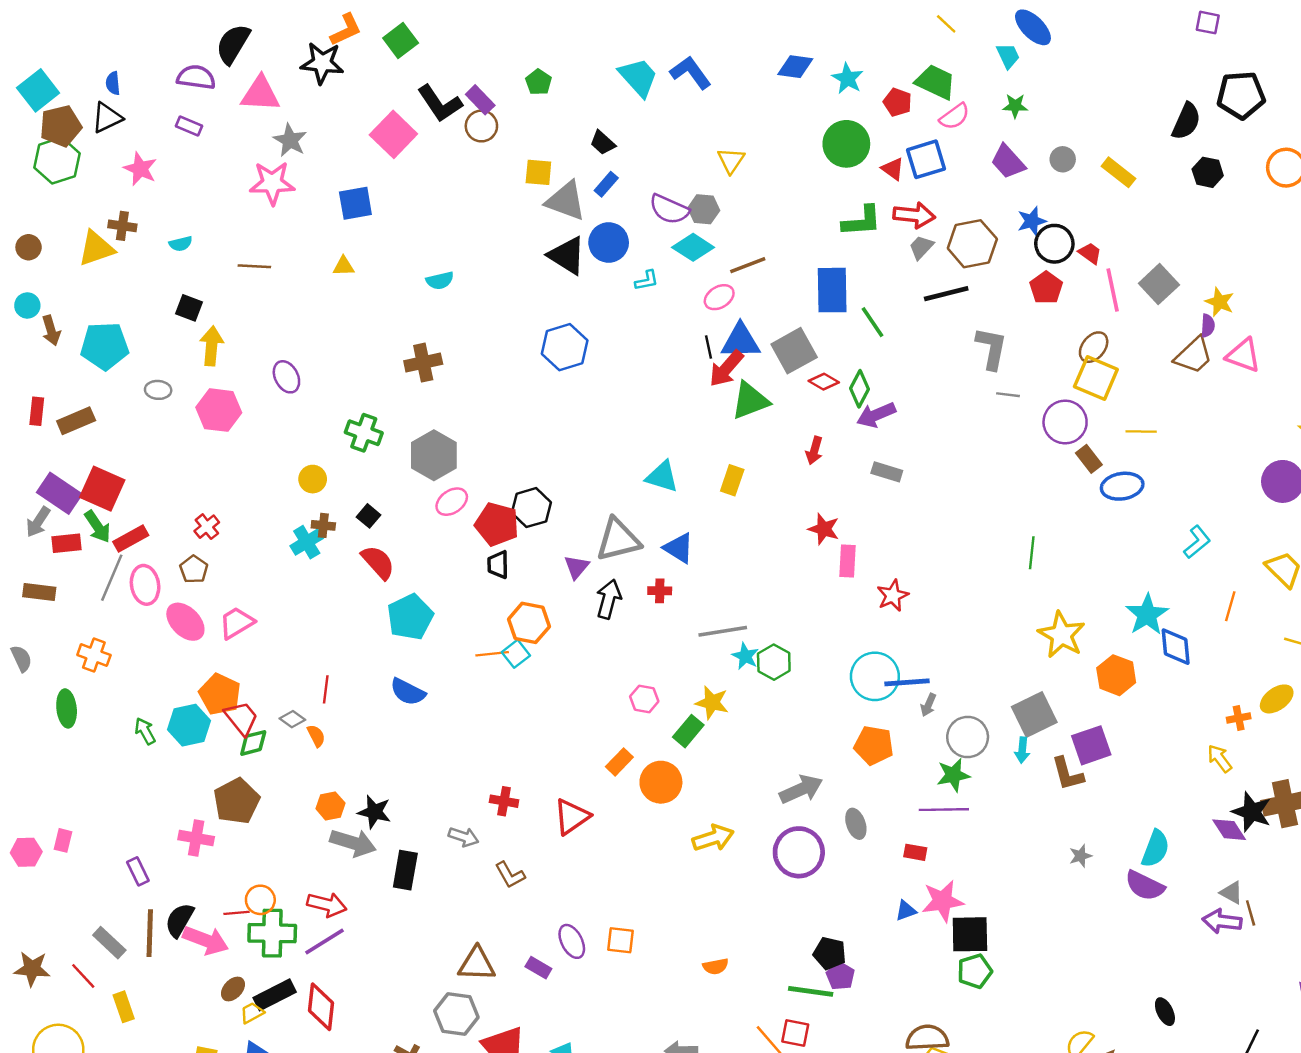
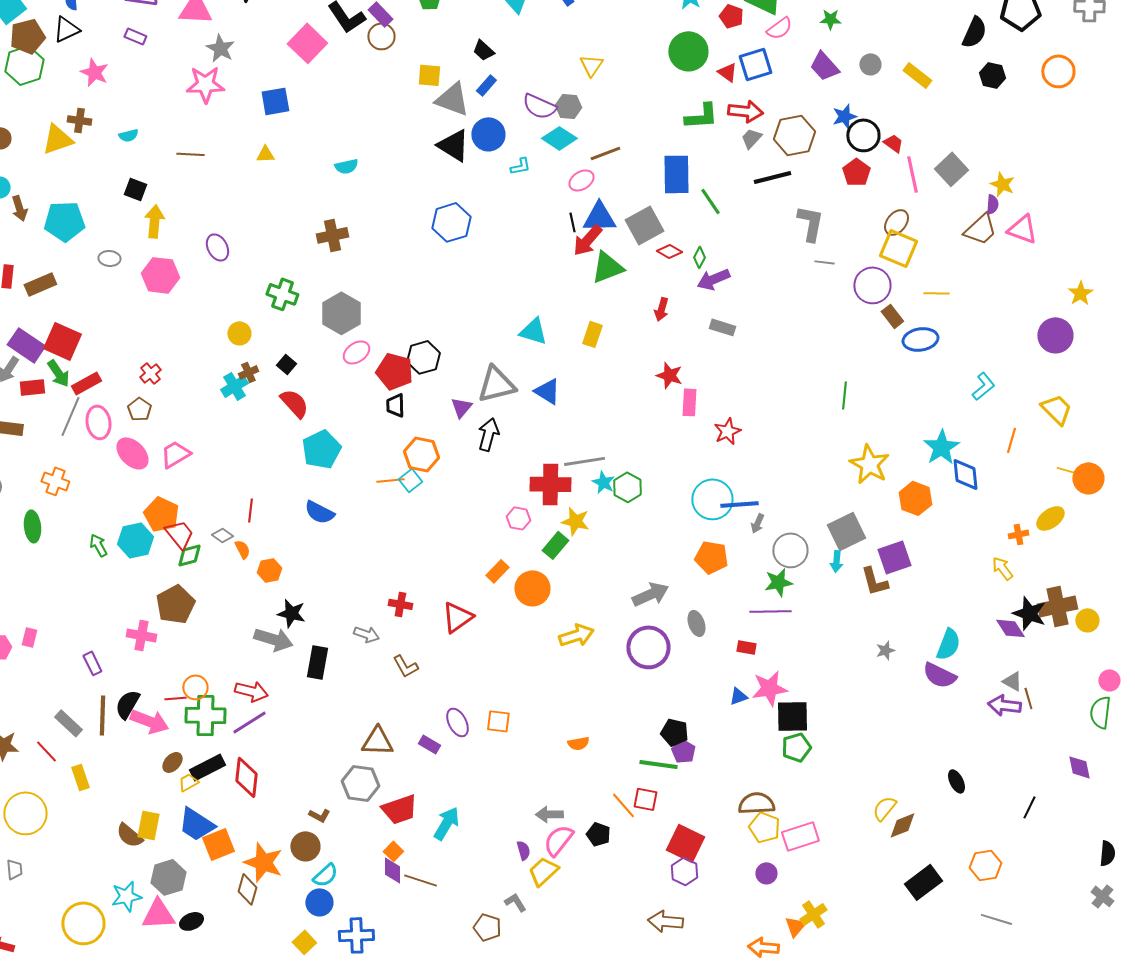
green diamond: (859, 389) -> (699, 257), size x0.7
brown cross: (323, 525) -> (248, 372), turned -30
red cross: (660, 591) -> (550, 484), moved, size x2.0
orange hexagon: (330, 806) -> (269, 570), moved

